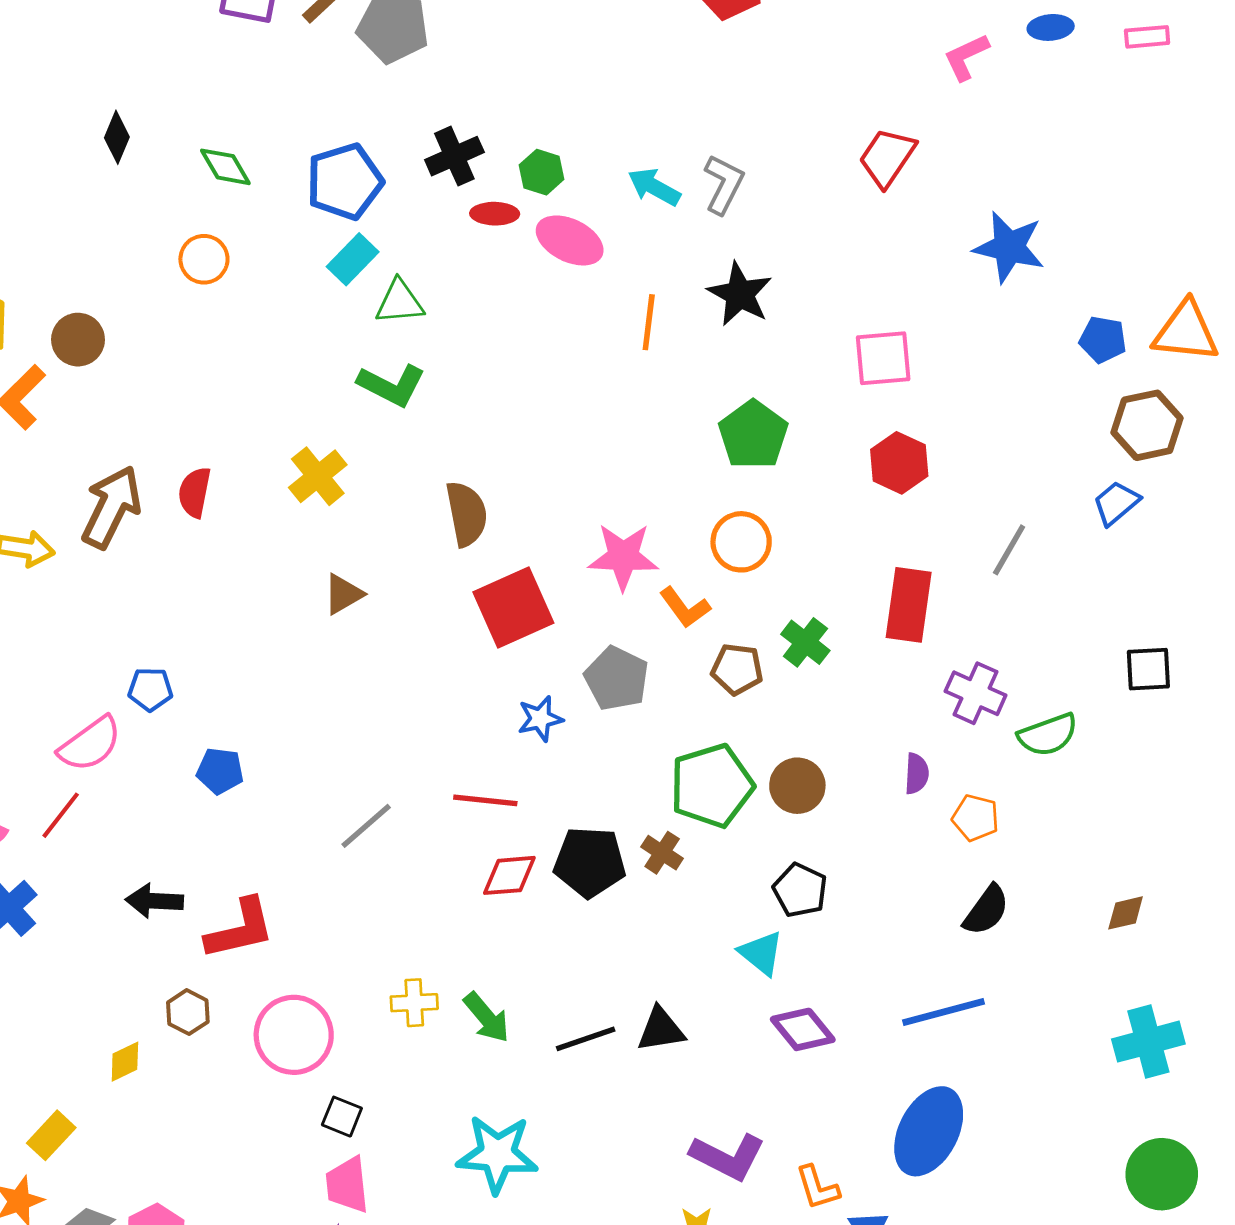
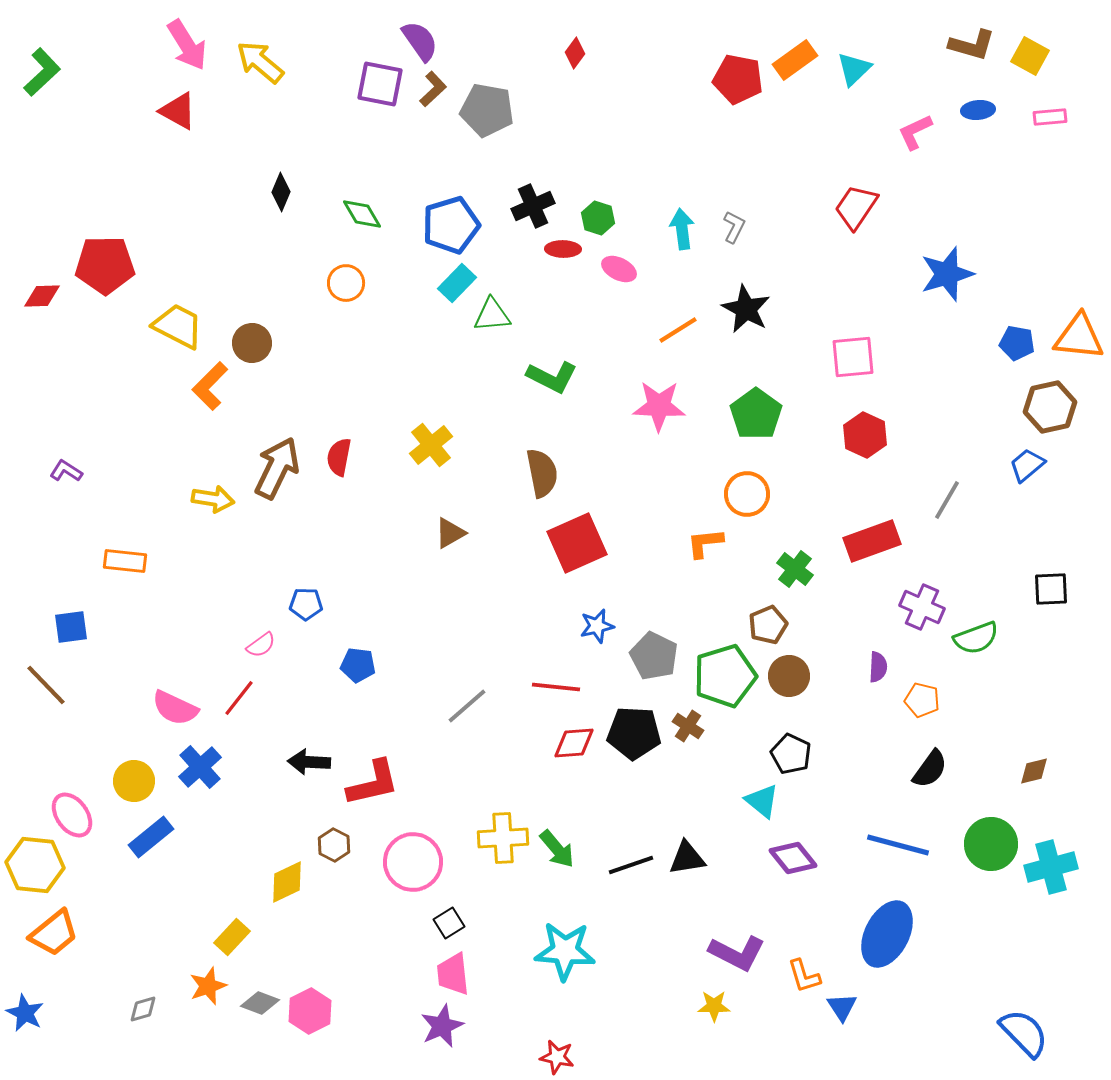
gray L-shape: (724, 184) -> (734, 227), size x0.7
cyan arrow: (654, 187) -> (682, 229), turned 54
pink ellipse: (570, 240) -> (619, 269), size x0.7
blue star: (1009, 247) -> (947, 274), turned -30
orange line: (649, 322) -> (678, 330), turned 51
green L-shape: (391, 385) -> (552, 377), moved
pink star: (623, 557) -> (659, 406), moved
red rectangle: (909, 605) -> (872, 541), turned 62
orange L-shape: (685, 608) -> (705, 543), turned 120
brown pentagon: (737, 669) -> (768, 625), moved, turned -30
gray pentagon: (617, 679) -> (654, 656), moved
pink semicircle: (90, 744) -> (261, 645), size x0.6
yellow cross: (414, 1003) -> (503, 838), size x1.4
blue line: (943, 1012) -> (898, 845), turned 30
yellow diamond: (125, 1062) -> (287, 882), size x1.4
black square: (342, 1117) -> (449, 923), turned 36
green circle: (1162, 1174) -> (991, 844), moved

